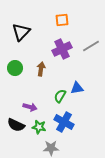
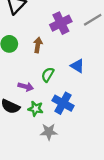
blue triangle: (77, 88) -> (77, 66), turned 40
green semicircle: (60, 96) -> (48, 75), moved

